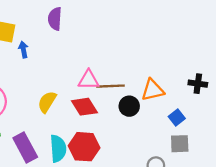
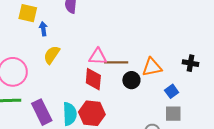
yellow semicircle: (47, 102) -> (52, 55), moved
red diamond: (84, 107) -> (93, 79), turned 35

